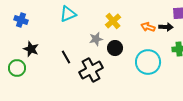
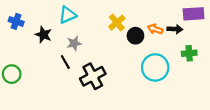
gray star: (96, 39) -> (74, 43), moved
black circle: (115, 48) -> (135, 36), moved
black star: (31, 49) -> (43, 35), moved

